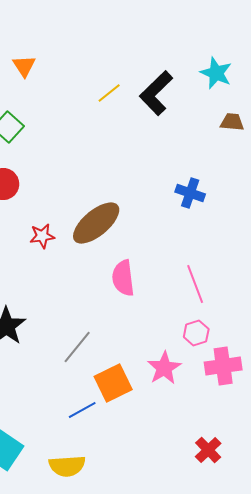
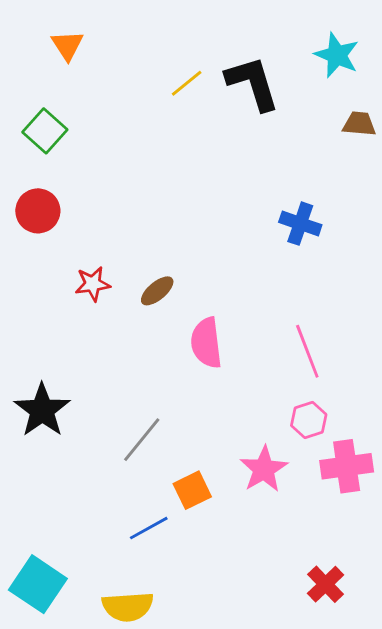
black L-shape: (156, 93) -> (253, 83), turned 117
brown ellipse: (96, 223) -> (157, 291), moved, size x0.5
orange square: (113, 383) -> (192, 490), size x0.7

